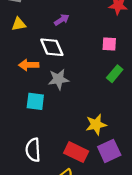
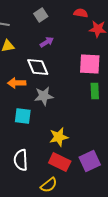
pink square: (109, 44) -> (90, 64), size x1.6
green rectangle: (115, 74) -> (95, 91), turned -42
yellow star: (96, 124) -> (59, 137), moved

